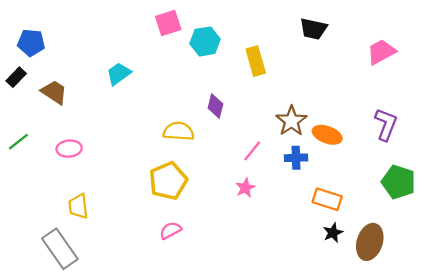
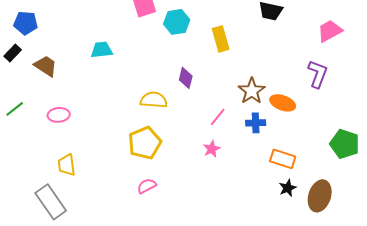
cyan trapezoid: (119, 74) -> (102, 50), turned 30
purple L-shape: (386, 124) -> (318, 74), moved

